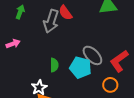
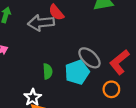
gray arrow: (51, 21) -> (41, 23), turned 70
cyan pentagon: (81, 68) -> (77, 72), turned -30

